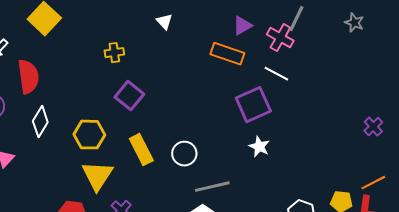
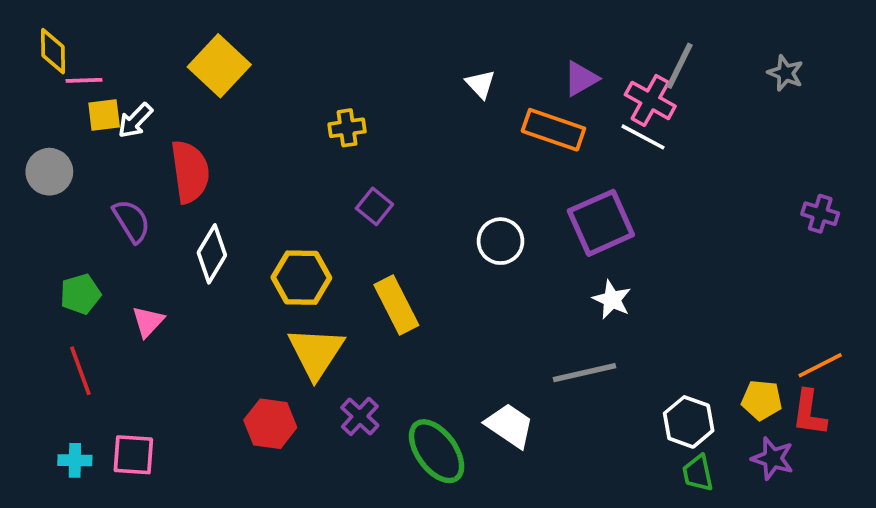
white triangle: (164, 22) -> (480, 84), moved
white line: (276, 74) -> (643, 137), moved
purple square: (129, 96) -> (374, 206), size x0.7
purple cross: (373, 127) -> (820, 214), moved, turned -30
white circle: (184, 154) -> (500, 241), moved
gray line: (212, 187) -> (585, 373), moved

